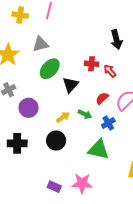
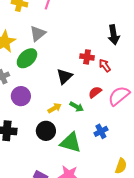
gray triangle: (41, 44) -> (38, 34), turned -30
green ellipse: (50, 69) -> (27, 58), moved
blue cross: (108, 123) -> (101, 131), moved
green triangle: (99, 150) -> (71, 143), moved

